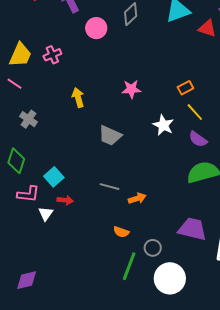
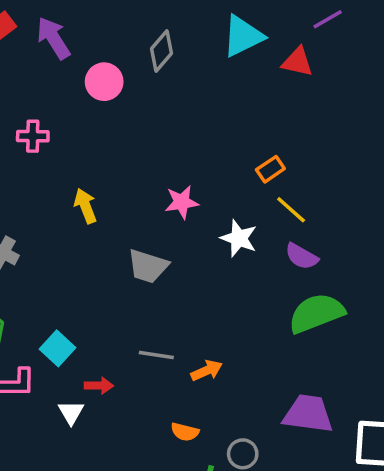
pink cross: (52, 55) -> (33, 136), turned 30
pink star: (131, 89) -> (182, 202), moved
red arrow: (65, 200) -> (99, 386), moved
white triangle: (46, 214) -> (71, 412), moved

